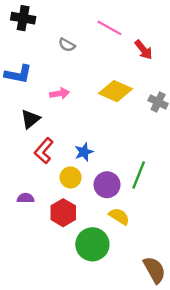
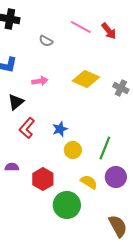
red arrow: (143, 50) -> (109, 31), moved
yellow circle: (71, 177) -> (73, 150), moved
purple circle: (107, 185) -> (116, 177), moved

